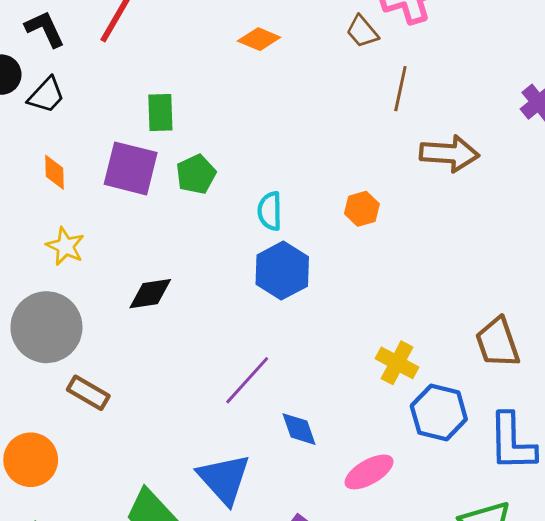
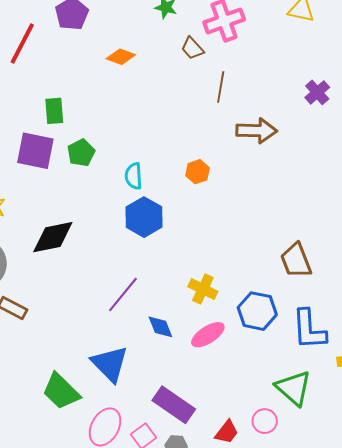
black diamond: (150, 294) -> (53, 237), size x1.4
yellow cross: (397, 363) -> (203, 289), moved
pink ellipse: (369, 472) -> (208, 335), moved

